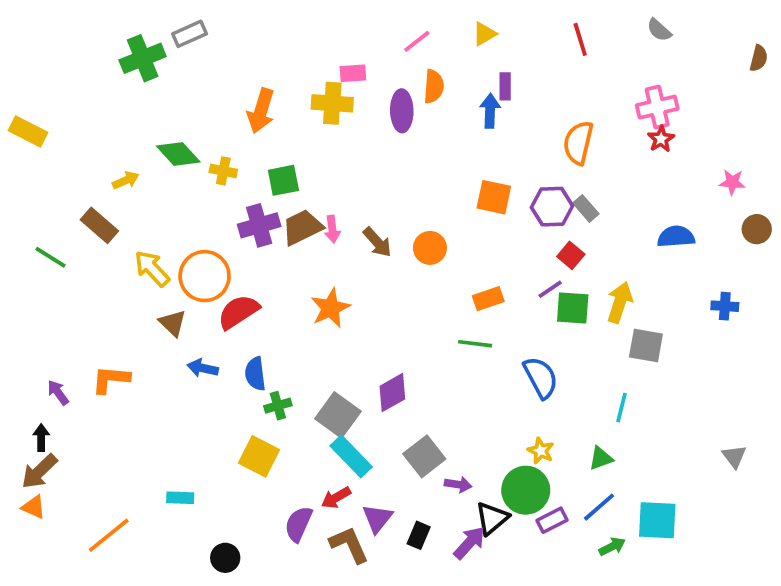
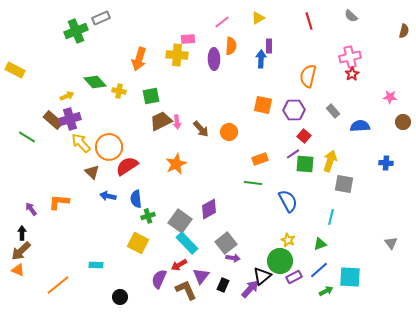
gray rectangle: (586, 208) -> (333, 111), moved
purple cross: (259, 225) -> (70, 119), moved
purple arrow: (458, 485) -> (233, 258), moved

